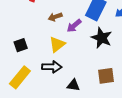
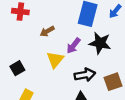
purple arrow: (74, 26) -> (74, 46), moved
black arrow: (52, 67) -> (85, 75), moved

